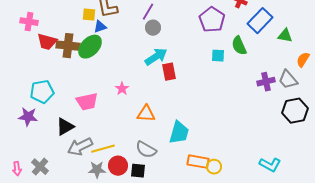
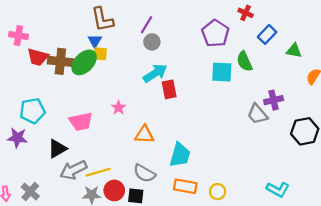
yellow square: (89, 15) -> (100, 54), moved
blue rectangle: (260, 21) -> (267, 34), size x0.7
blue triangle: (100, 27) -> (95, 41), turned -40
cyan square: (218, 56) -> (222, 72), size x1.5
gray trapezoid: (288, 80) -> (257, 114), moved
orange rectangle: (198, 162) -> (185, 186), moved

